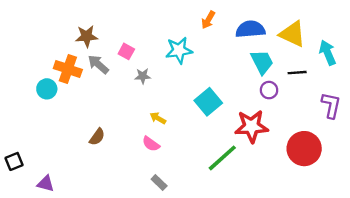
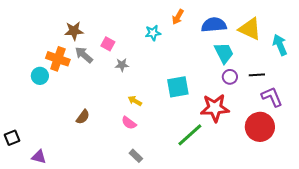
cyan star: (179, 50) -> (153, 33), moved, size x0.7
black line: (297, 73) -> (257, 75), moved
cyan square: (208, 102) -> (178, 87), turned 30
purple L-shape: (331, 105) -> (272, 97), moved, turned -35

